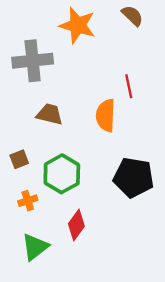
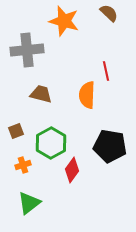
red diamond: (76, 225) -> (72, 170), moved

